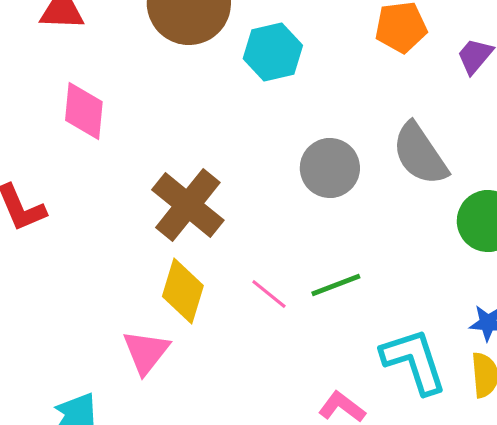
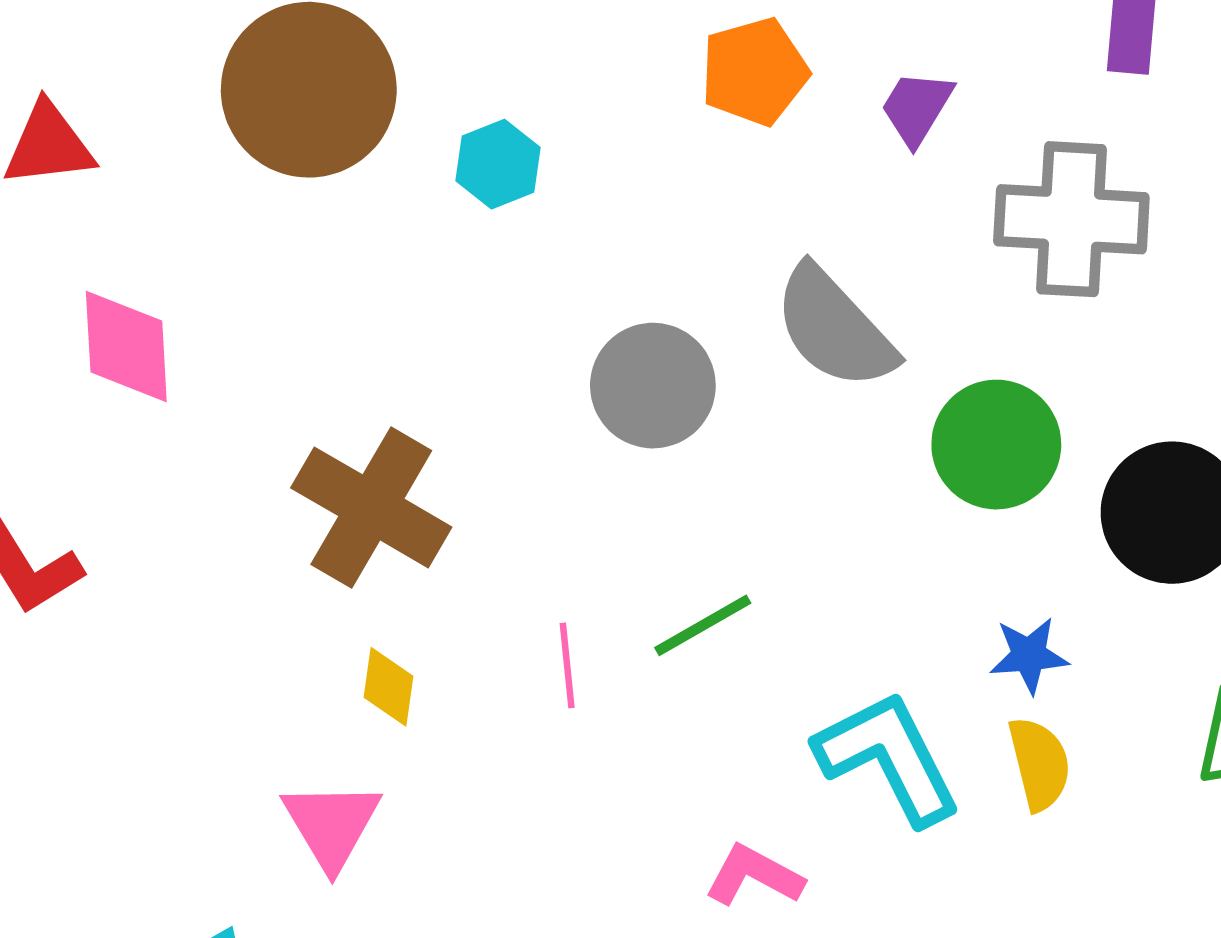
cyan hexagon: (273, 52) -> (498, 164), size x0.7
yellow diamond: (183, 291) -> (388, 687), size x0.6
pink line: (269, 294) -> (567, 665), turned 54

